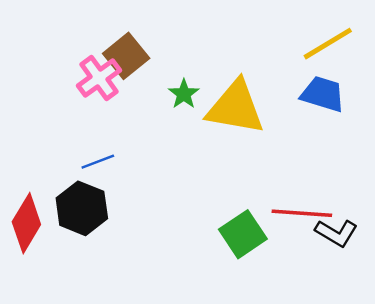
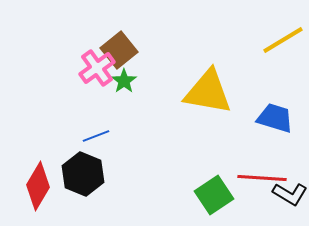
green star: (184, 94) -> (124, 81), moved
blue trapezoid: (323, 94) -> (275, 118), moved

